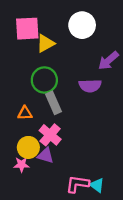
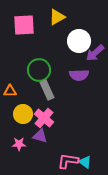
white circle: (82, 25) -> (79, 41), moved
yellow triangle: (45, 43) -> (57, 17), moved
orange triangle: (25, 113) -> (10, 91), moved
yellow circle: (28, 147) -> (23, 114), moved

